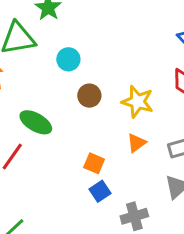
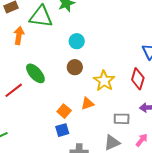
cyan circle: (68, 59) -> (77, 41), moved
orange triangle: (136, 143) -> (88, 104), moved

